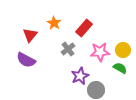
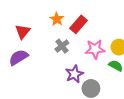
orange star: (54, 23) -> (57, 19), moved
purple semicircle: (26, 60) -> (19, 57), turned 120

